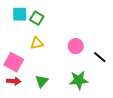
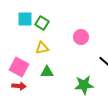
pink circle: (76, 46) -> (81, 37), moved
green triangle: (42, 81) -> (47, 72), moved, turned 48

